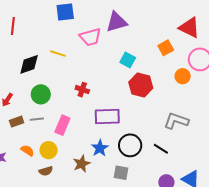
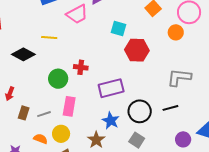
black diamond: (29, 64) -> (23, 54), turned 60
green circle: (41, 94) -> (58, 79), moved
gray line: (37, 119) -> (44, 114), moved
brown rectangle: (17, 122) -> (24, 113), turned -40
black line: (161, 149) -> (170, 108), turned -35
gray square: (121, 173) -> (137, 140), turned 35

